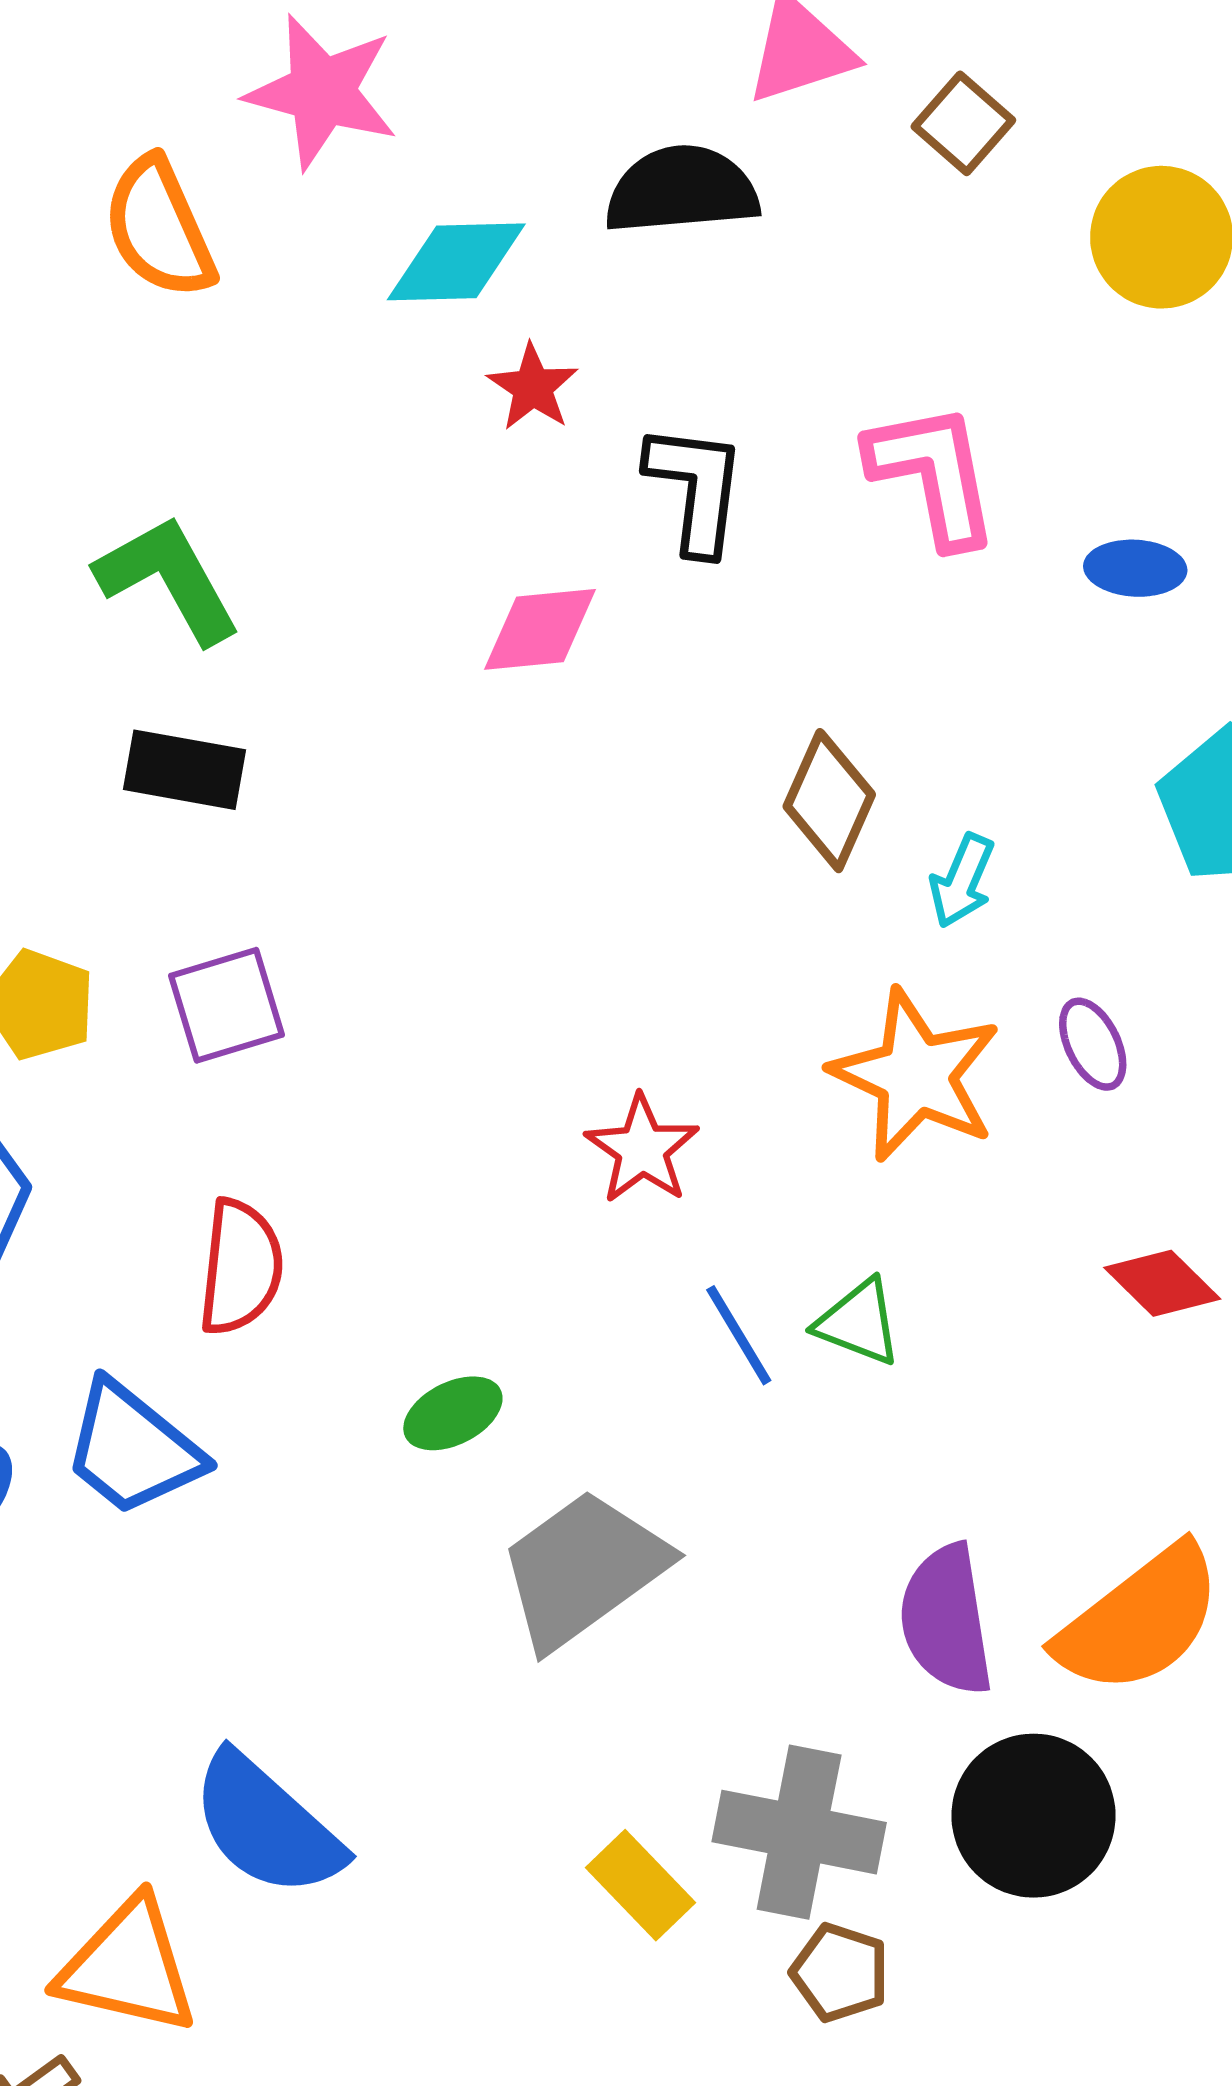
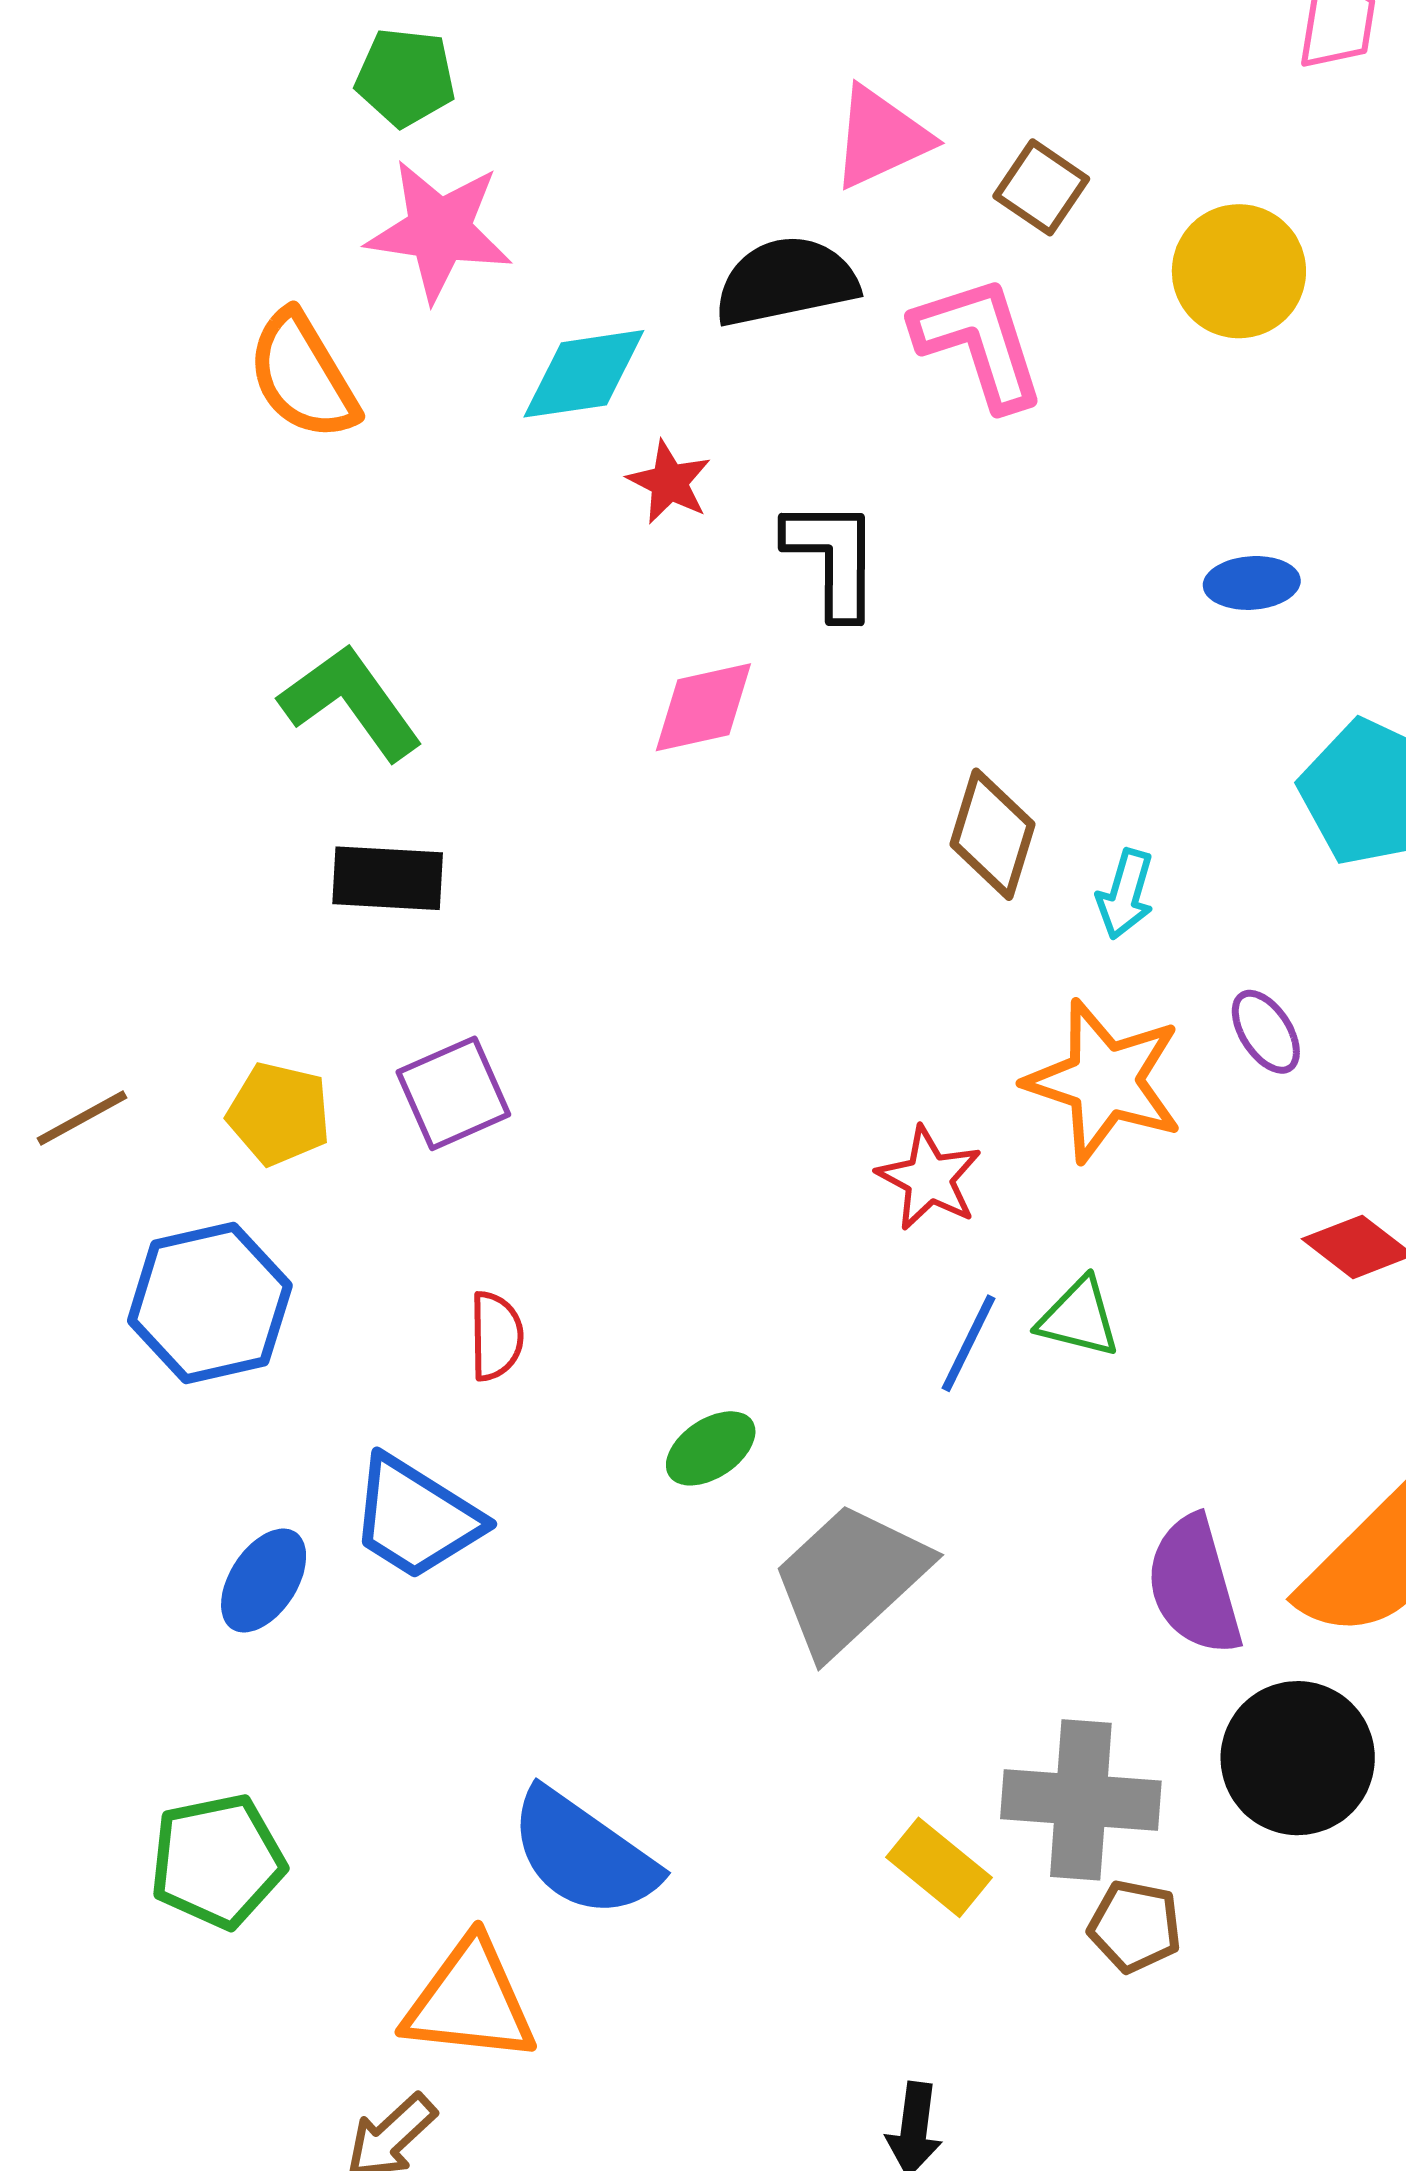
pink L-shape: (933, 474) -> (979, 342), moved
red star: (642, 1149) -> (929, 1178), moved
red semicircle: (241, 1267) -> (496, 1336), size x0.7
blue line: (739, 1335) -> (968, 1343), turned 64

